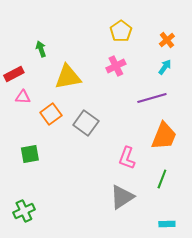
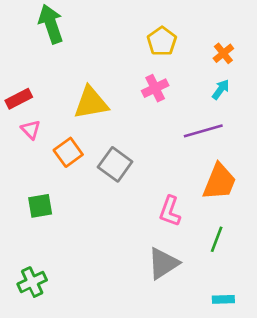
green arrow: (41, 49) -> (51, 24), moved, size x1.8
pink triangle: (23, 97) -> (31, 130), turned 42

